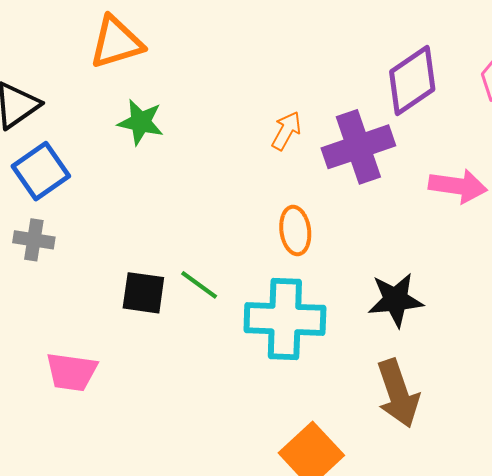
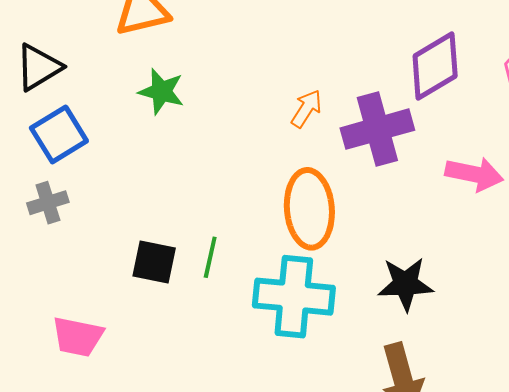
orange ellipse: (295, 231) -> (309, 209), size x1.6
gray cross: (34, 240) -> (48, 203), turned -30
green line: (199, 285) -> (210, 257), turned 63

